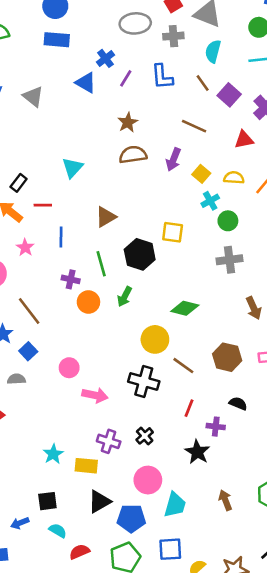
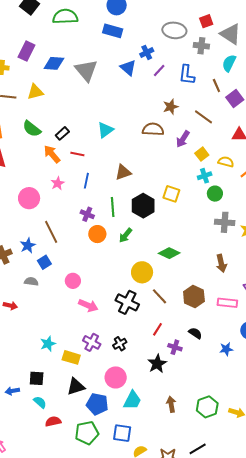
gray triangle: (33, 97) -> (86, 70), size x1.4
brown star: (128, 122) -> (171, 107), moved
gray cross: (230, 260) -> (225, 222), moved

